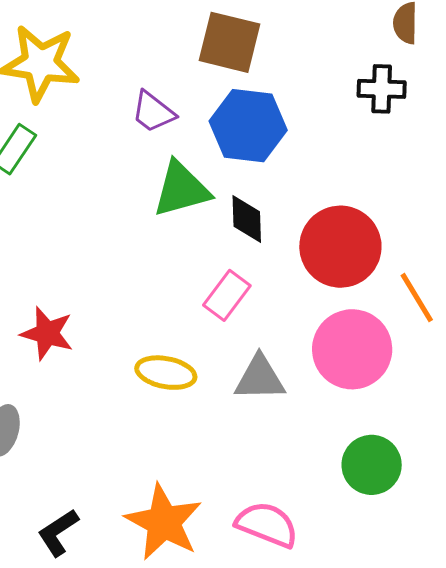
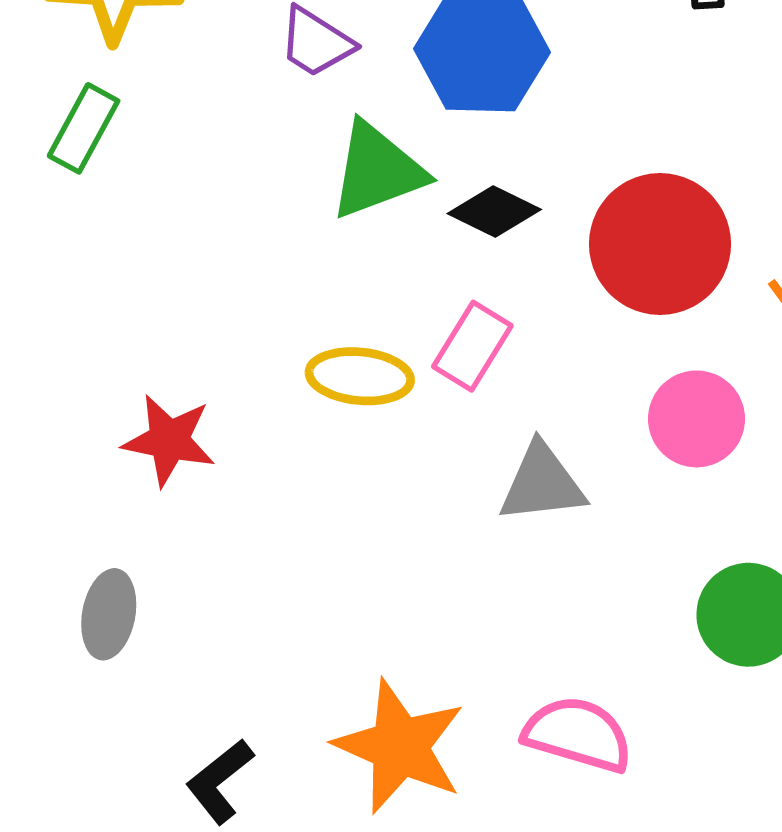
black diamond: (247, 219) -> (494, 211), turned -57
pink circle: (352, 349) -> (696, 419), size x0.7
yellow ellipse: (166, 373) -> (360, 376), moved

